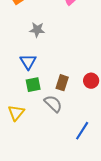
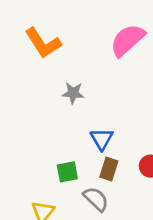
blue triangle: (28, 62) -> (102, 139), moved

